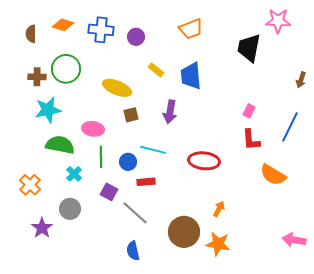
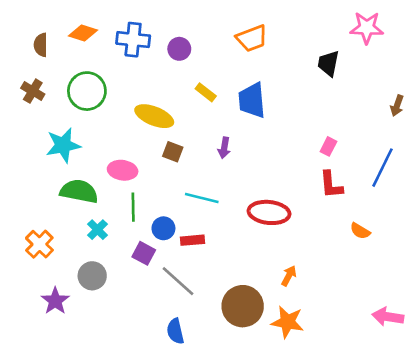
black trapezoid: (249, 48) -> (328, 63), size x0.7
brown cross: (37, 77) -> (33, 91), moved, turned 30
purple arrow: (170, 112) -> (224, 148), size x0.7
brown square: (131, 115) -> (173, 152), turned 35
blue circle: (128, 162) -> (163, 228), moved
orange semicircle: (273, 175) -> (360, 231), size x0.6

